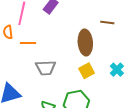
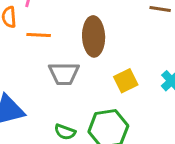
brown ellipse: (85, 42) -> (94, 36), moved

